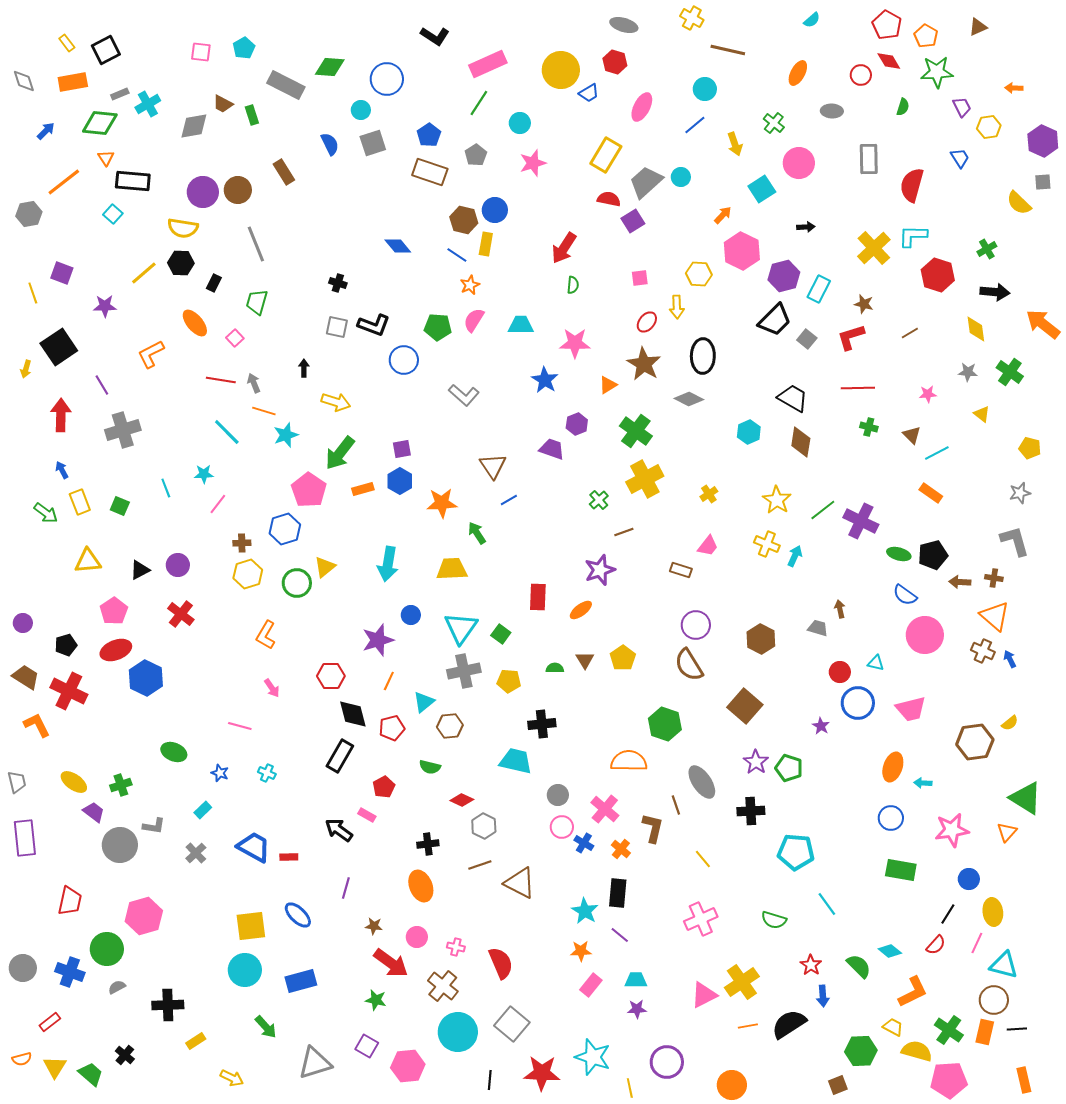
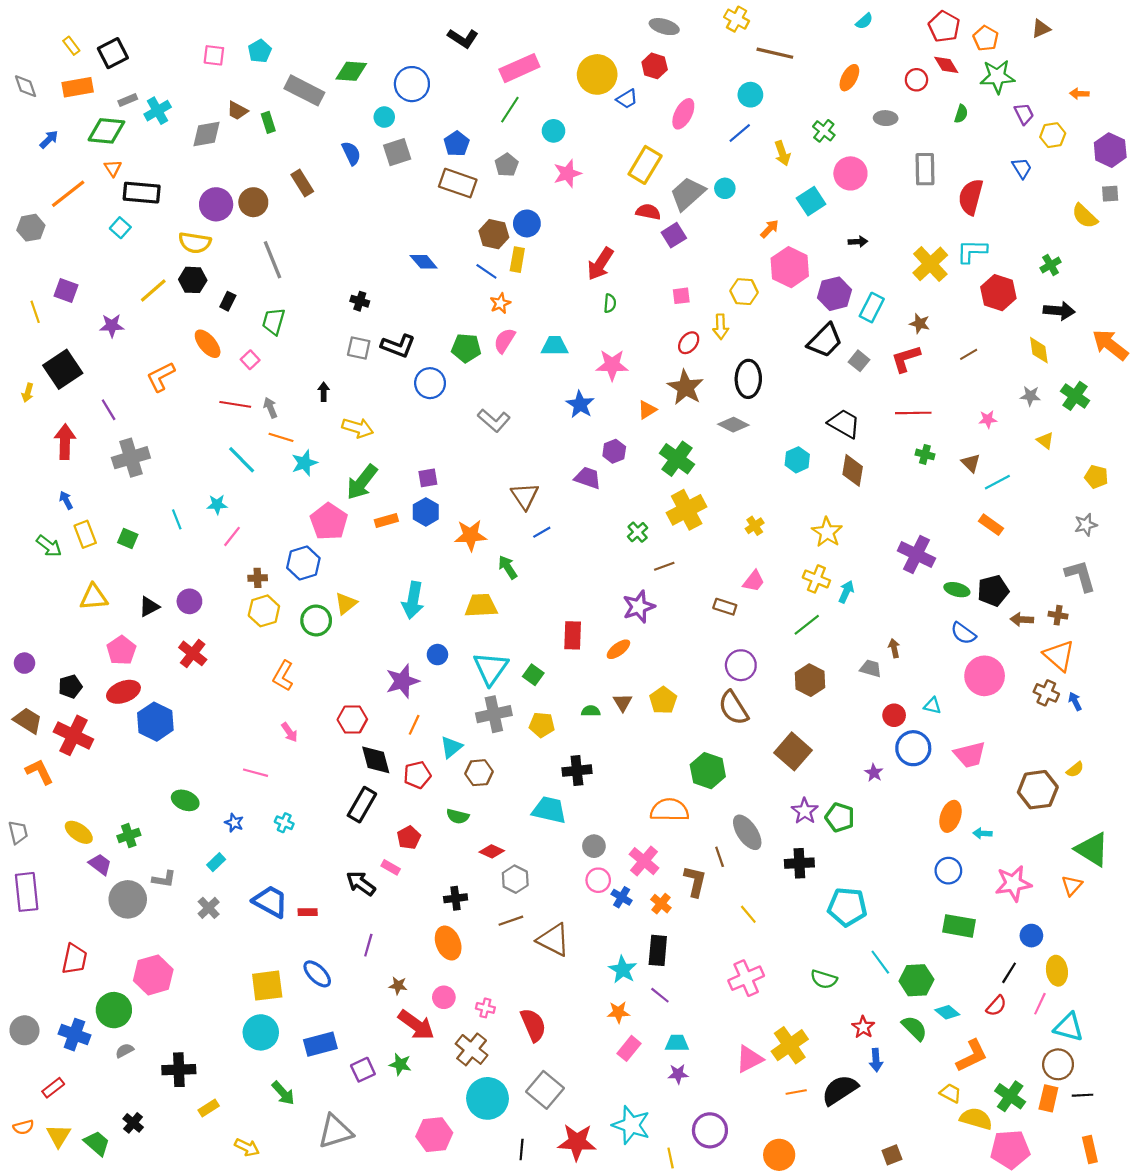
green line: (823, 510) -> (807, 625), moved
purple square: (367, 1046) -> (363, 1070), moved, turned 35
green hexagon: (861, 1051) -> (916, 980), moved

